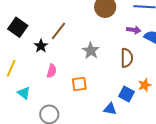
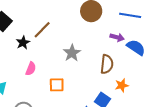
orange star: (145, 85) -> (122, 85), moved

